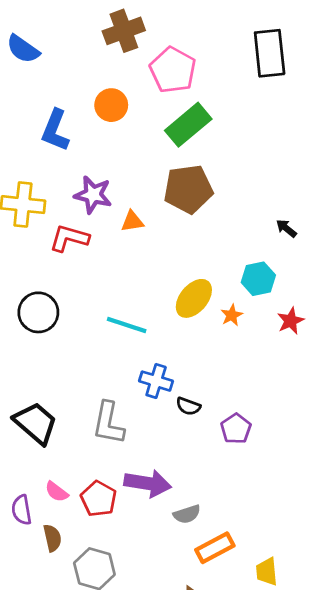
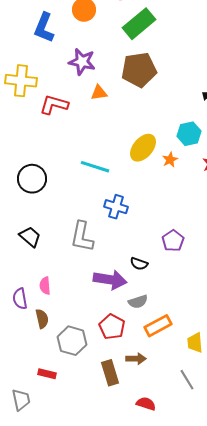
purple star: (93, 195) -> (82, 62), moved
black circle: (38, 312) -> (32, 179), moved
black semicircle: (188, 406) -> (139, 264), moved
black trapezoid: (36, 423) -> (30, 237), size x0.7
pink semicircle: (57, 492) -> (45, 286), turned 48
red pentagon: (99, 499) -> (112, 327), moved

